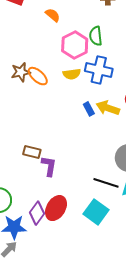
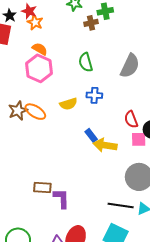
pink hexagon: (75, 45) -> (39, 68), moved
blue cross: (99, 70) -> (94, 95), size x0.6
yellow arrow: (108, 108) -> (105, 145), moved

